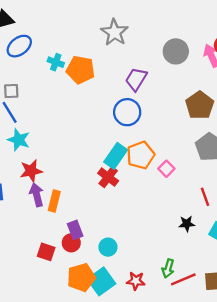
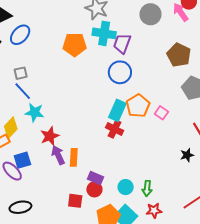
cyan cross: (56, 62) -> (104, 33), moved, size x1.6
purple rectangle: (75, 230) -> (96, 178), turned -35
green arrow: (168, 268) -> (147, 188), moved

